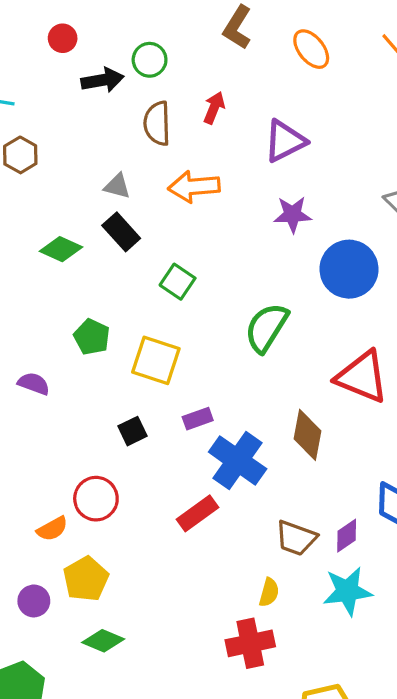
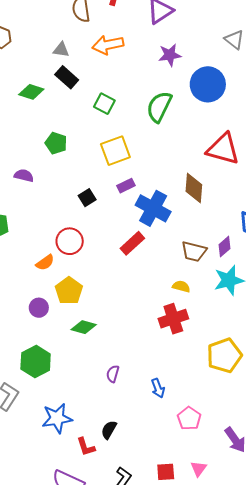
green semicircle: (267, 328) -> (159, 107), moved
yellow square: (156, 360) -> (115, 151), moved, turned -32
yellow semicircle: (269, 592) -> (181, 286), turned -84

